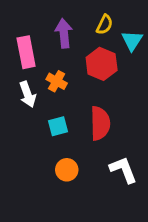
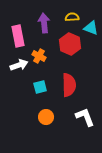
yellow semicircle: (104, 25) -> (72, 17), turned -120
cyan triangle: (132, 41) -> (91, 28), turned -42
white arrow: (28, 94) -> (19, 65), turned -90

